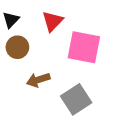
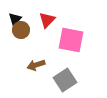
brown circle: (17, 47) -> (21, 30), moved

